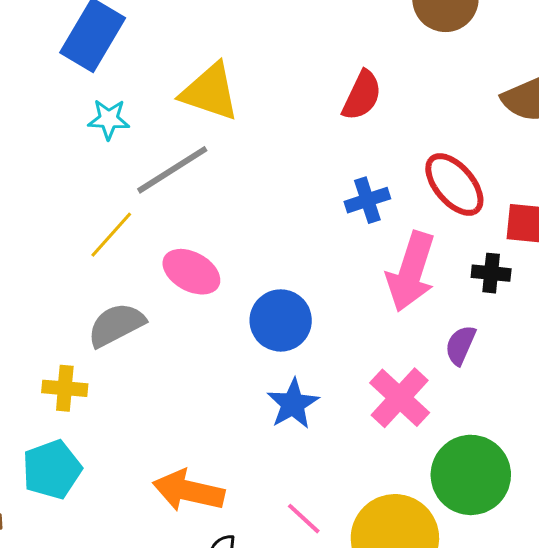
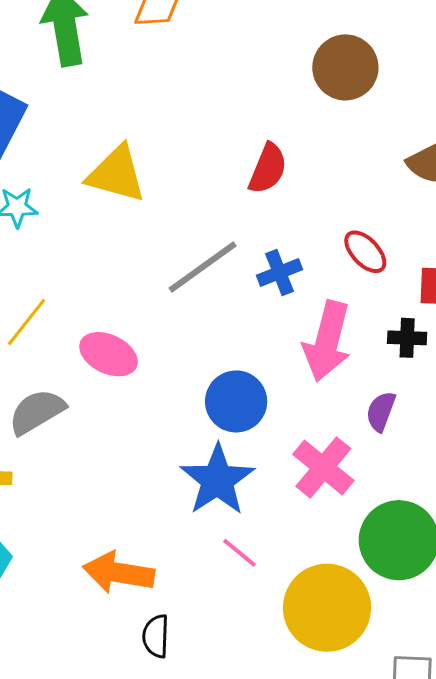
gray line: (172, 170) -> (203, 267), moved
red ellipse: (454, 184) -> (365, 252), size x0.7
blue circle: (281, 320) -> (236, 401), moved
blue star: (293, 404) -> (217, 480), size x1.4
pink line: (304, 519) -> (240, 553), moved

